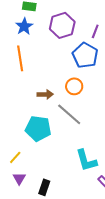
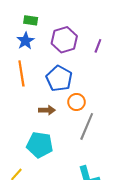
blue pentagon: (85, 55) -> (59, 79), moved
gray line: (69, 114) -> (87, 126), moved, turned 72

